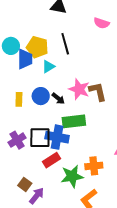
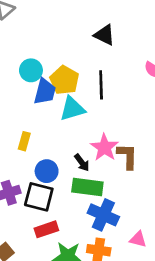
cyan triangle: (48, 67) -> (72, 109), size x1.5
blue circle: (41, 96) -> (47, 171), moved
black arrow: (58, 98) -> (82, 163), moved
blue cross: (57, 137) -> (103, 215), moved

